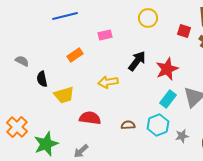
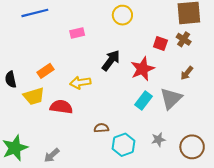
red square: (184, 31) -> (160, 44), moved
orange rectangle: (75, 55) -> (45, 71), moved
red semicircle: (90, 118) -> (61, 107), moved
cyan hexagon: (158, 125) -> (124, 145), moved

